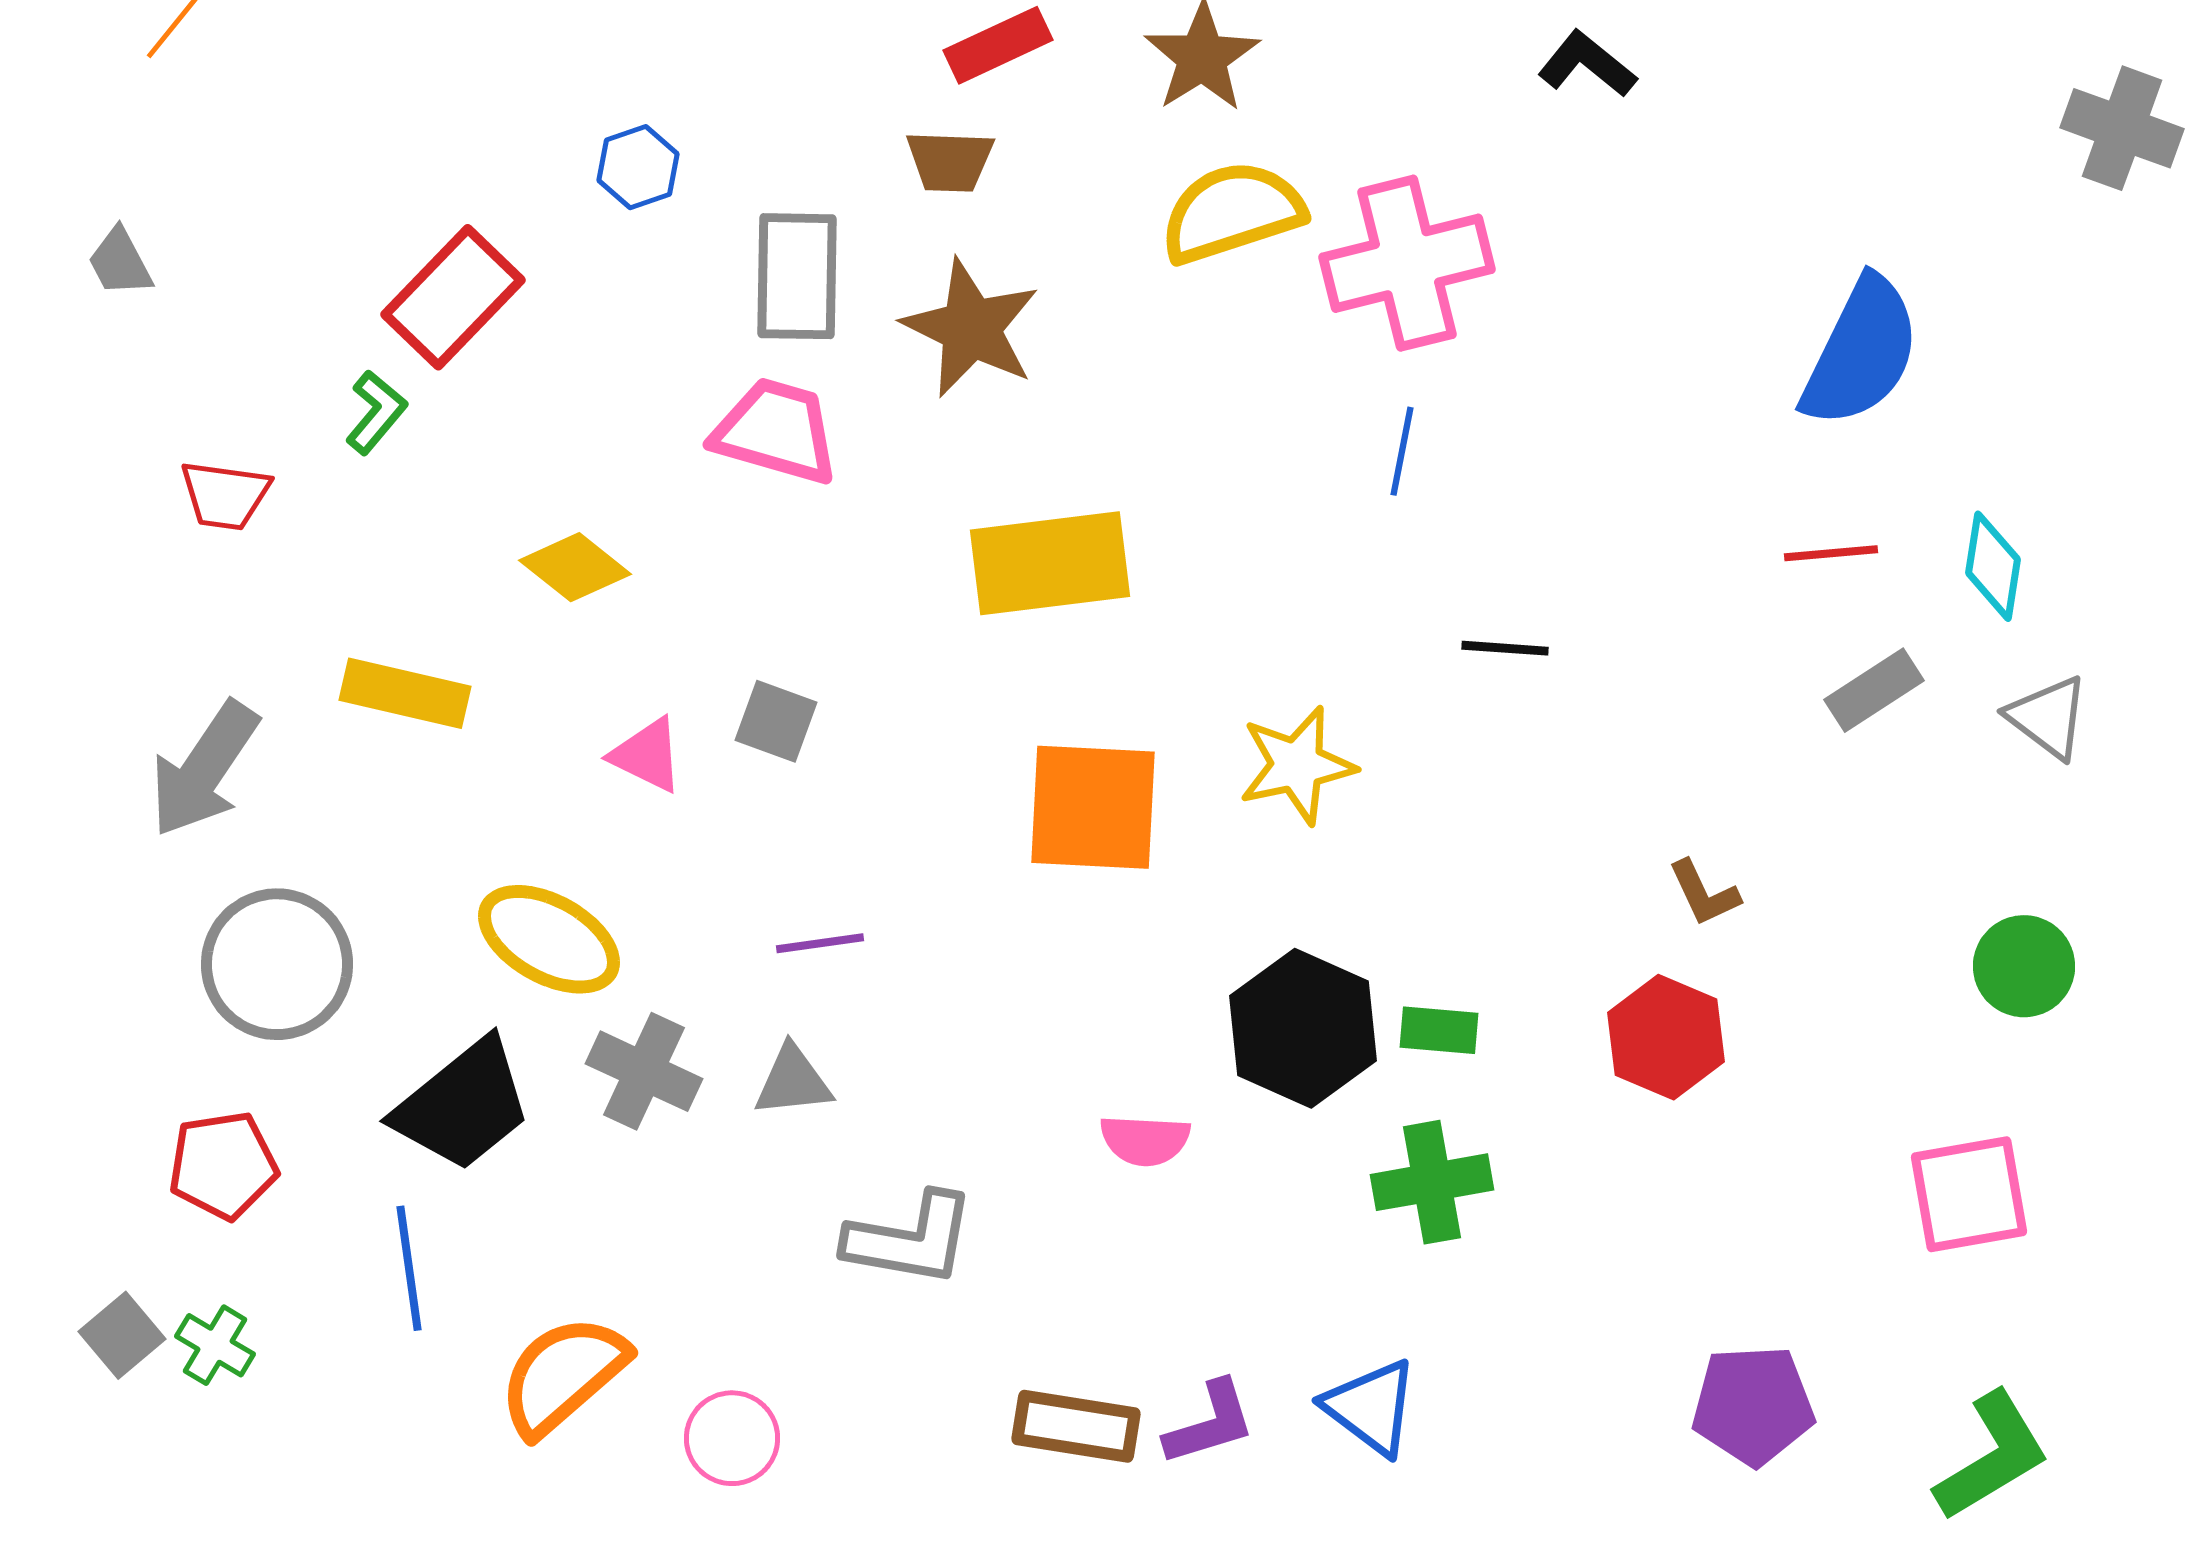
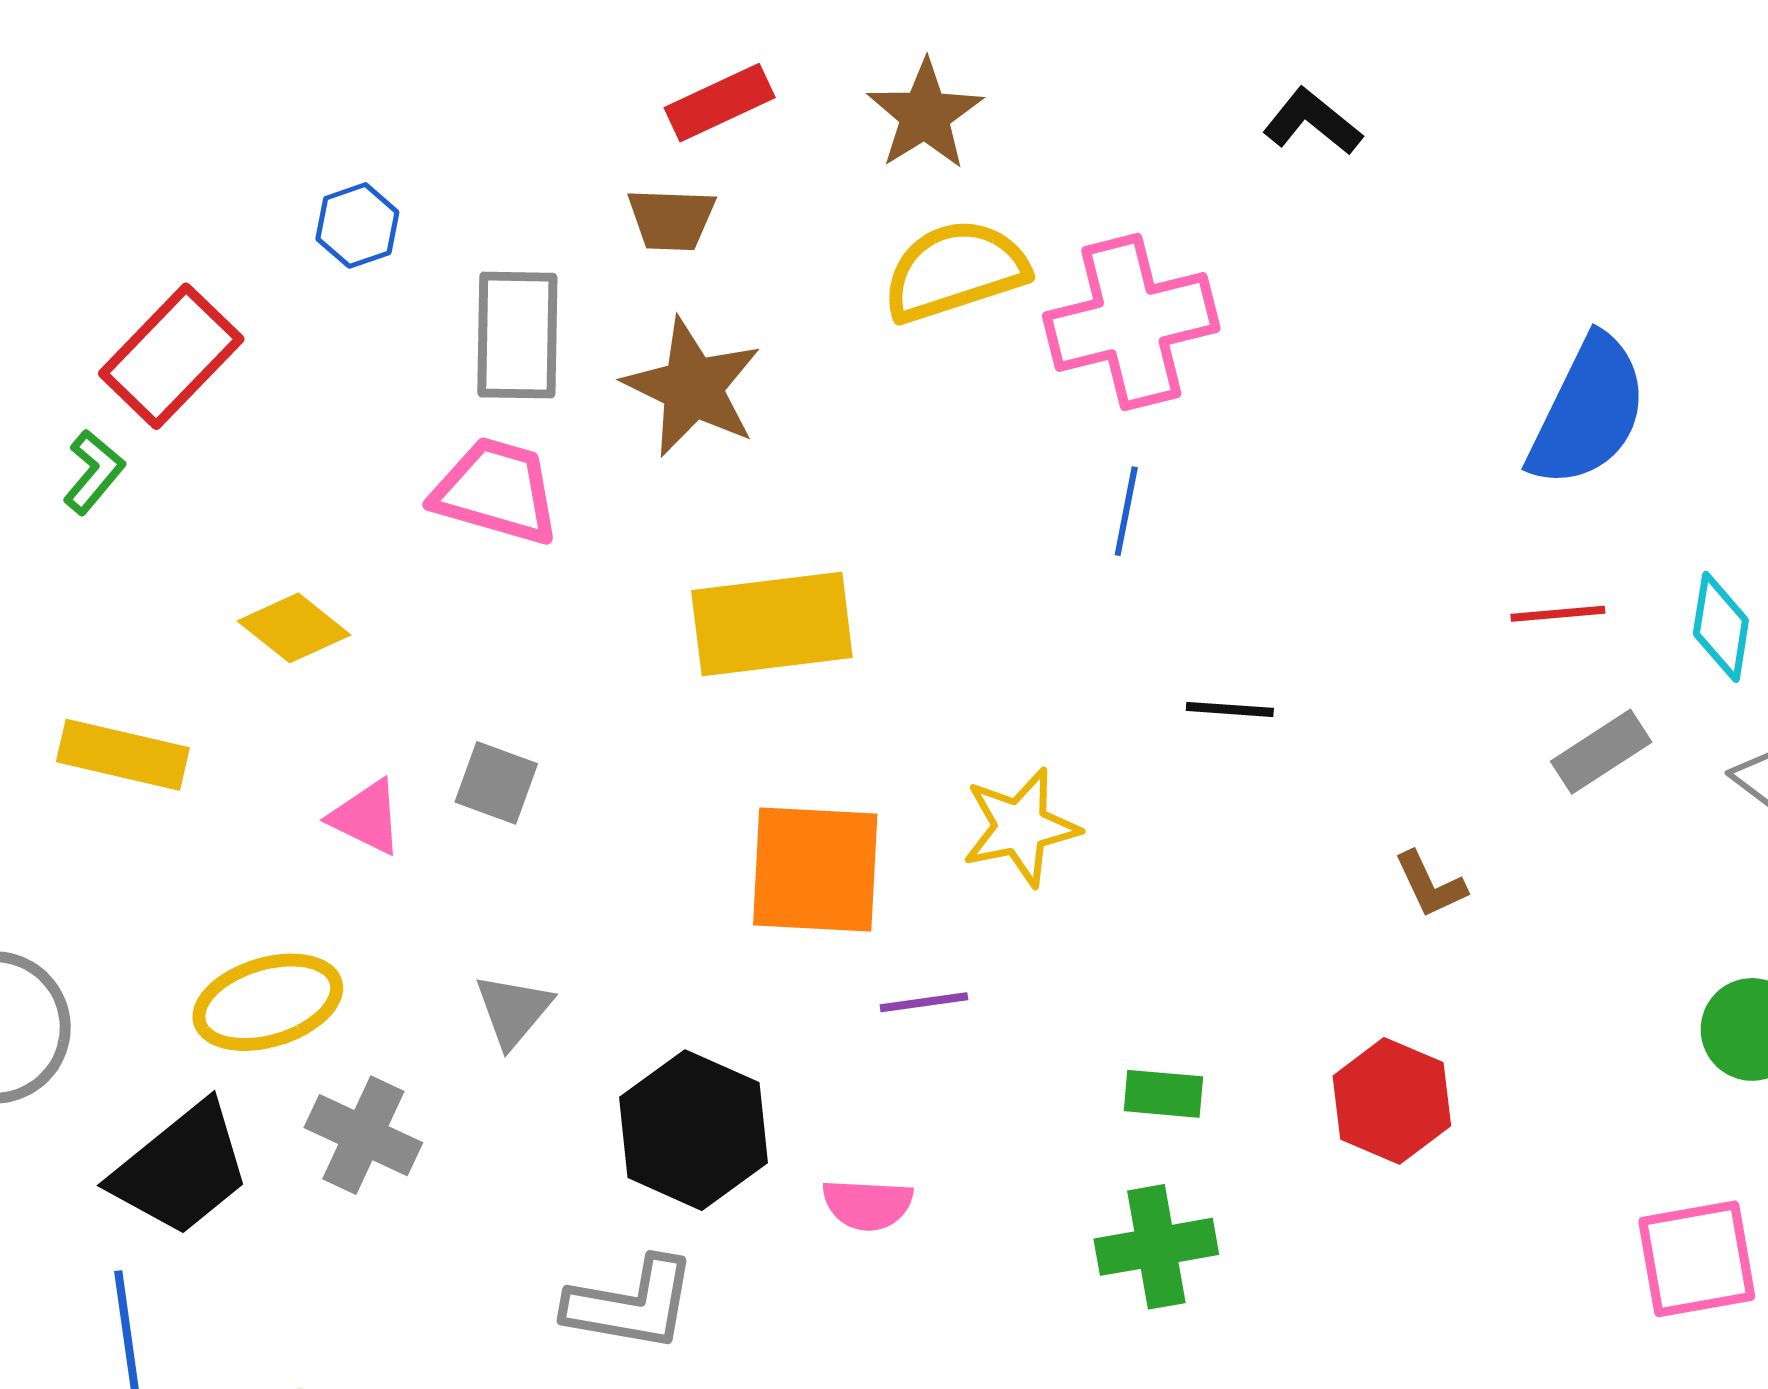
brown L-shape: (1704, 893) -> (1430, 885), moved
yellow ellipse: (549, 939) -> (268, 1002), turned -46
purple line: (820, 943) -> (924, 1002), moved
black hexagon: (1303, 1028) -> (693, 1130), moved
gray triangle: (793, 1081) -> (513, 1010), moved, turned -44

